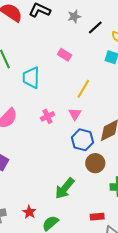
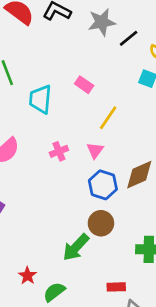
gray star: (74, 16) -> (102, 22), size x1.5
pink rectangle: (65, 55) -> (84, 85), moved
brown circle: (95, 163) -> (101, 223), moved

